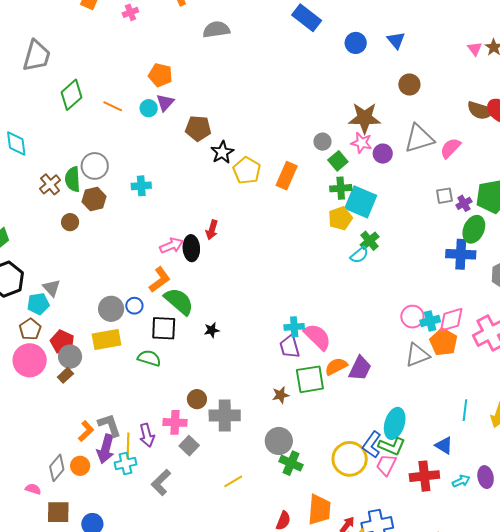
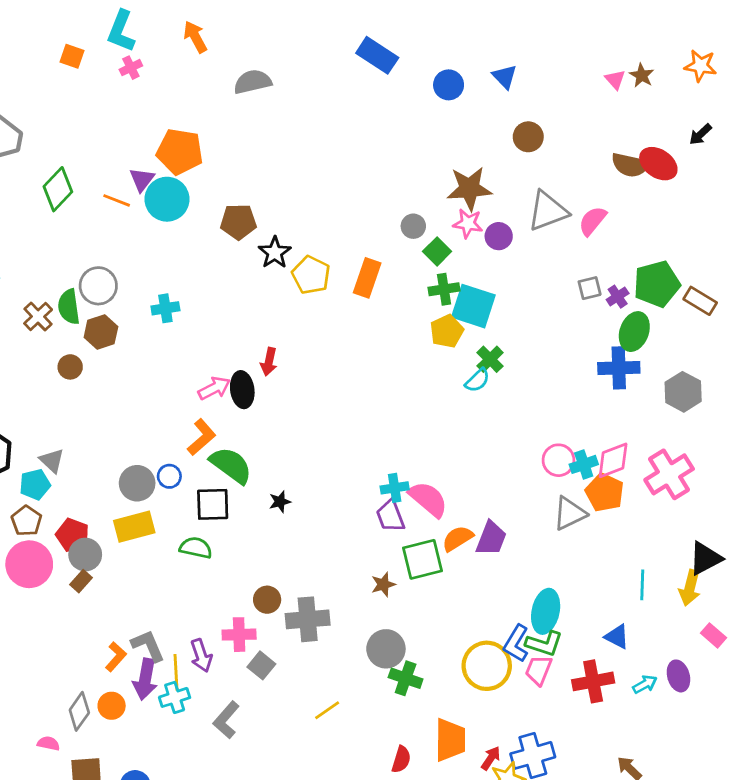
orange pentagon: (160, 75) -> (180, 152), size x1.4
purple triangle: (165, 103) -> (142, 180), moved
cyan circle: (149, 108) -> (167, 199), size x1.8

